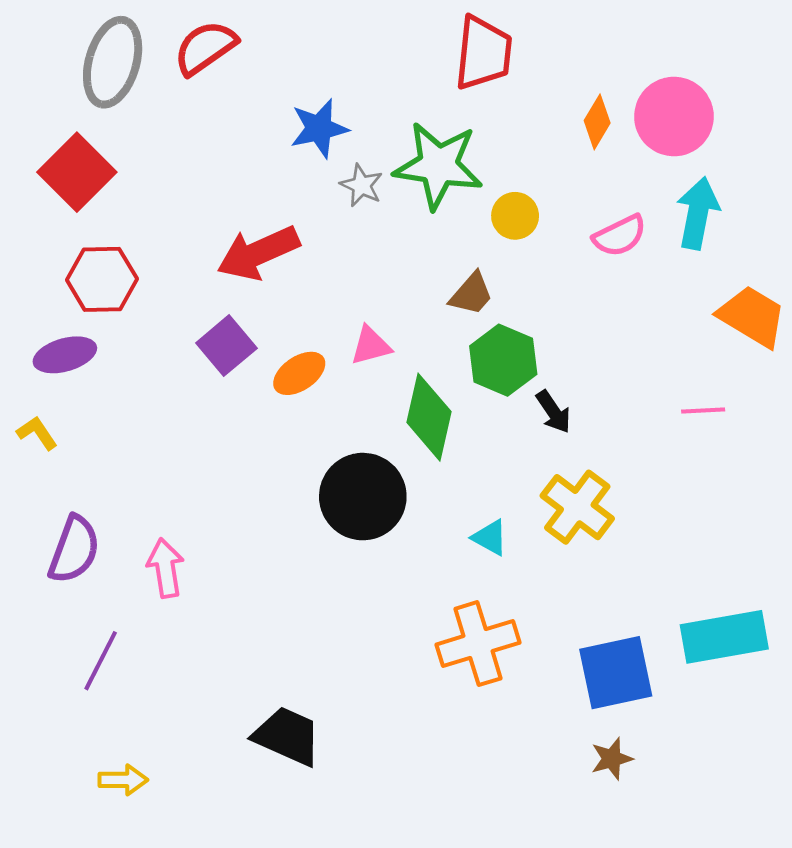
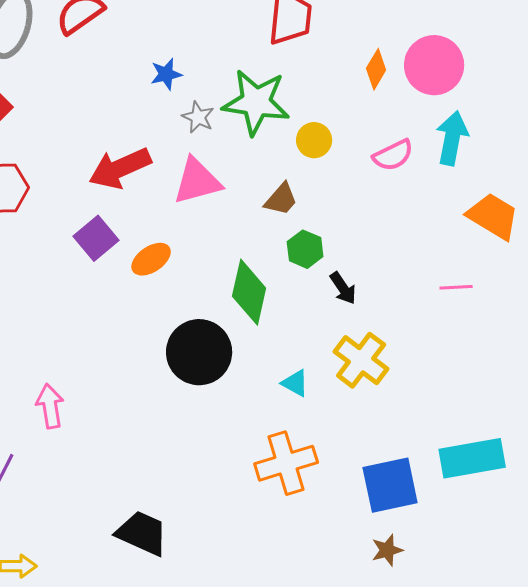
blue star: (319, 128) -> (166, 74), size x0.7
pink triangle: (371, 346) -> (197, 181), moved, size x1.6
green hexagon: (503, 360) -> (305, 249), size x0.7

